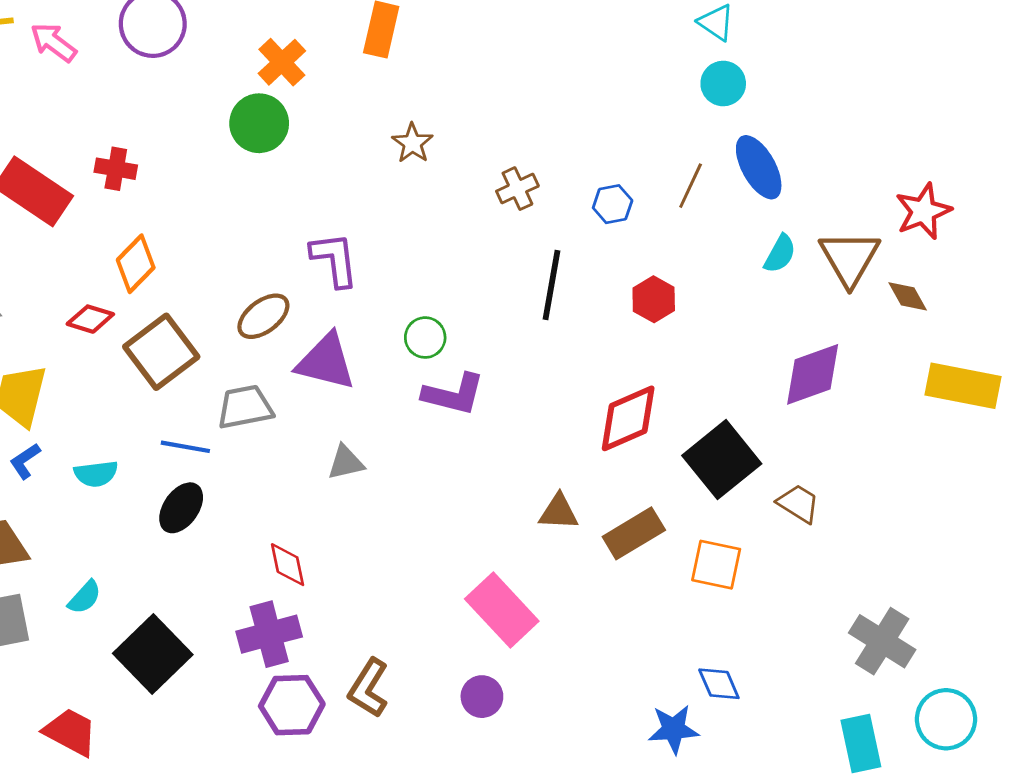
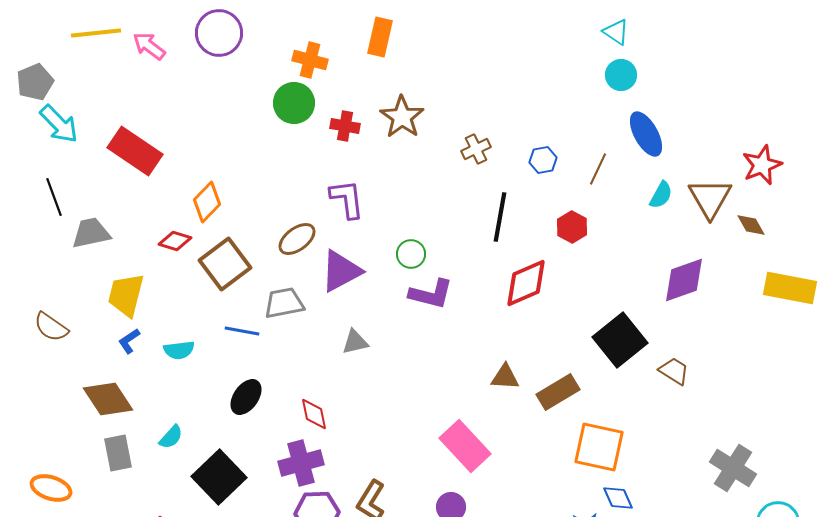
orange cross: (282, 62) -> (310, 60), turned -32
brown star: (412, 143) -> (402, 117), size x1.5
red cross: (116, 169) -> (345, 126), moved
brown line: (691, 186) -> (598, 169), moved
purple triangle: (326, 362) -> (341, 271), turned -42
red diamond: (628, 418) -> (526, 283), moved
black ellipse: (181, 508) -> (246, 397), moved
orange square: (716, 565) -> (599, 447), moved, size x1.4

